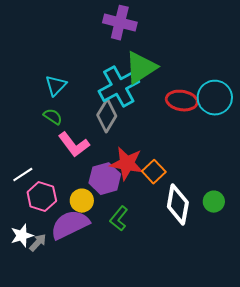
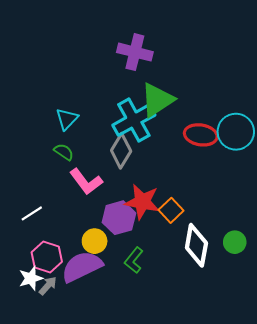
pink hexagon: (42, 197) -> (47, 257), moved

